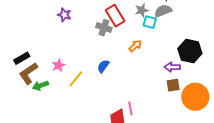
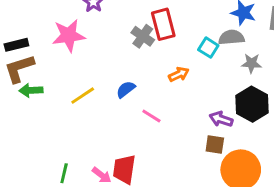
gray star: (142, 10) -> (251, 63), moved
pink star: (58, 65) -> (69, 35), moved, size x1.6
pink line: (130, 108) -> (151, 116), moved, turned -64

